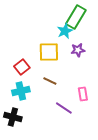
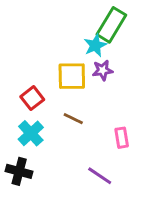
purple star: (78, 50) -> (103, 70), moved
cyan cross: (21, 91) -> (31, 133), turned -30
purple line: (64, 108) -> (100, 176), moved

